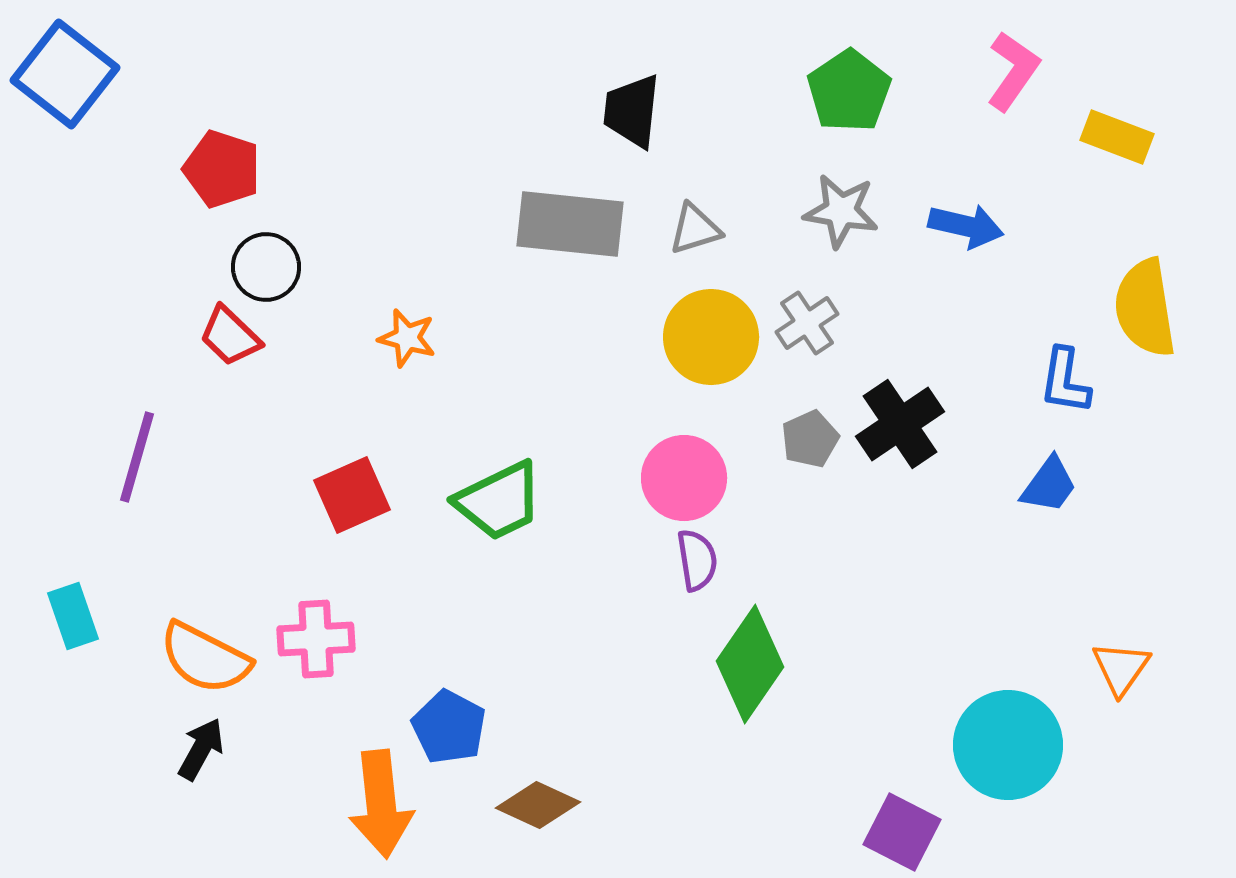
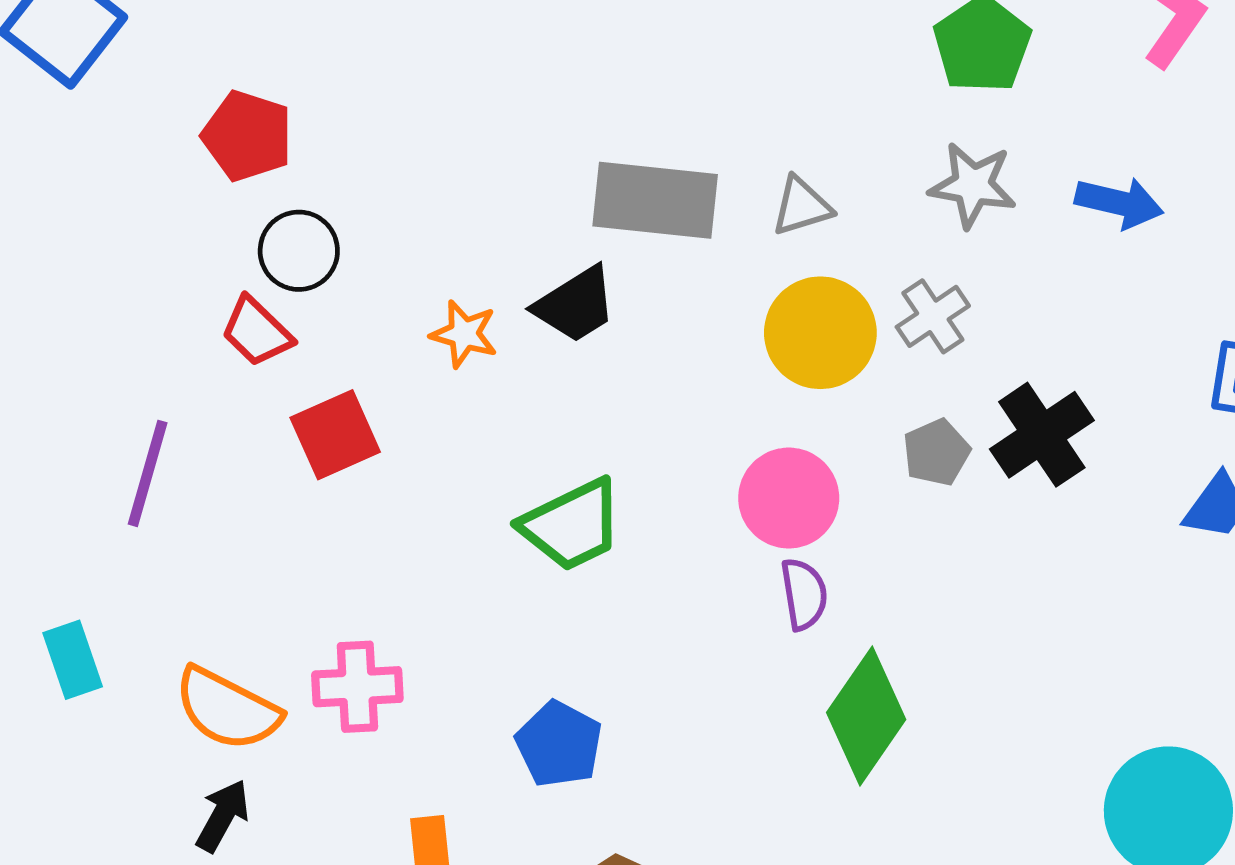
black trapezoid: (632, 111) -> (575, 305), moved, turned -128
red square: (352, 495) -> (335, 435), moved
blue pentagon: (449, 727) -> (559, 744), moved

